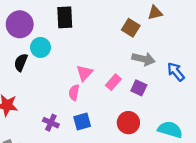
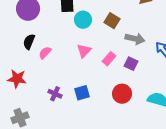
brown square: (131, 28) -> (112, 21), moved
cyan circle: (40, 47) -> (83, 20), moved
pink semicircle: (74, 93) -> (45, 53), moved, turned 32

